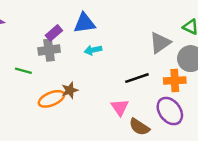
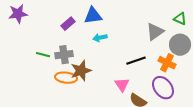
gray cross: (49, 50) -> (64, 55), moved
orange cross: (175, 81) -> (167, 63), turned 30
brown star: (70, 90) -> (81, 71), size x1.5
orange ellipse: (51, 99) -> (66, 78), turned 30

